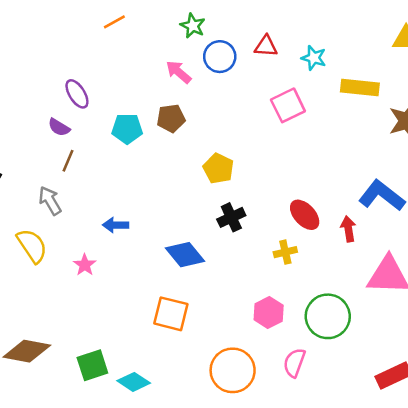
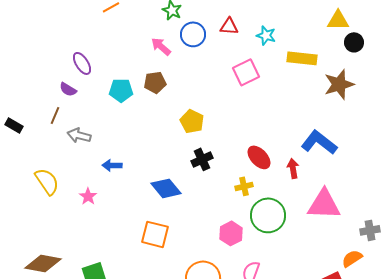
brown line: (68, 161) -> (55, 115), moved
gray arrow: (50, 201) -> (79, 135), moved, turned -45
green circle: (328, 316) -> (268, 215), moved

